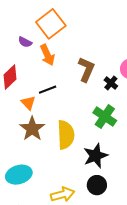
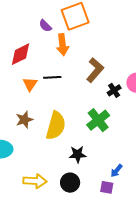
brown star: (32, 129) -> (24, 120), moved, size x0.7
black star: (95, 156) -> (78, 154), size x0.7

